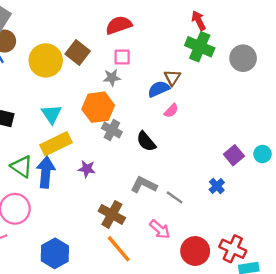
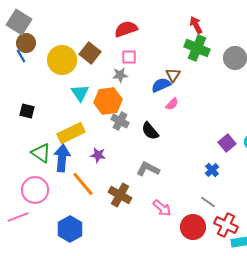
cyan triangle: (51, 114) -> (80, 93), moved
gray line: (175, 197) -> (208, 202), moved
orange line: (119, 249) -> (83, 184), moved

